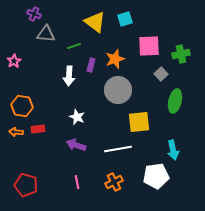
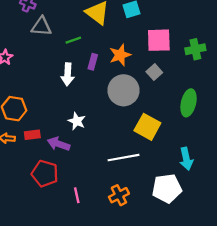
gray square: (161, 74) -> (154, 72), moved
yellow square: (139, 122) -> (147, 127), turned 35
purple arrow: (76, 145) -> (59, 144), moved
red pentagon: (26, 185) -> (45, 174), moved

